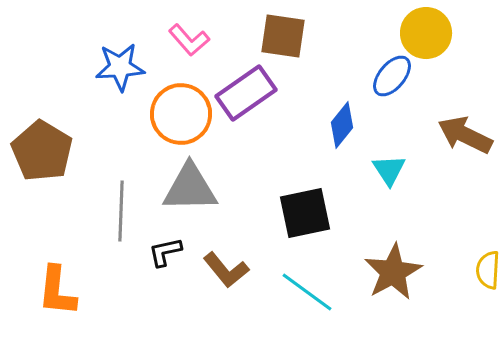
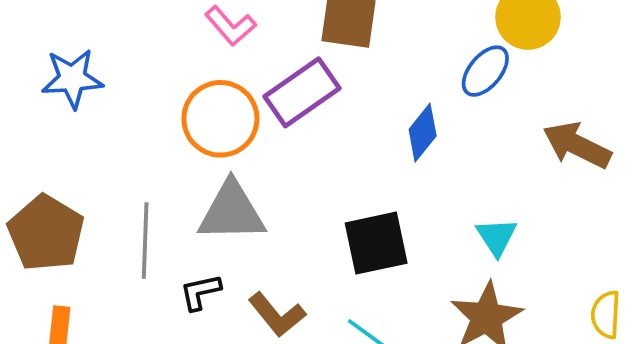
blue star: (120, 67) -> (72, 79), moved
brown pentagon: (42, 151) -> (46, 233), moved
cyan triangle: (389, 170) -> (497, 237), moved

